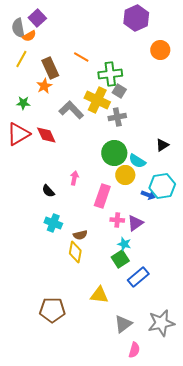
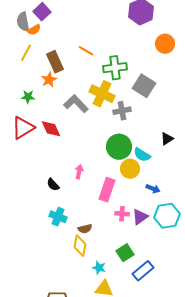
gray square: (119, 91) -> (144, 86), moved, size x1.6
cyan hexagon: (162, 186) -> (167, 216), moved
cyan star: (124, 244) -> (99, 268), moved

